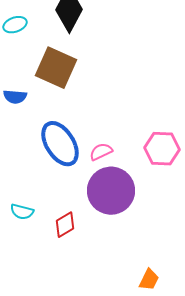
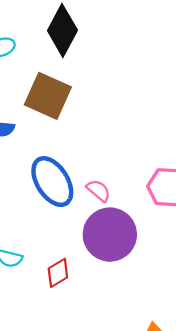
pink semicircle: (101, 152) -> (99, 191), turned 65

